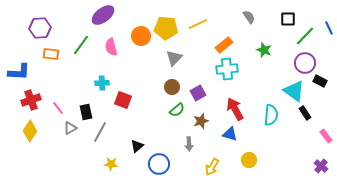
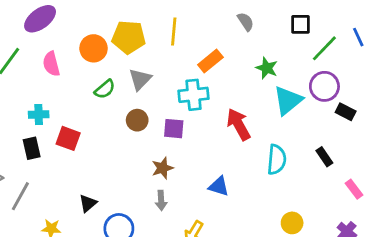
yellow line: (198, 24) -> (174, 31), turned -60
cyan cross: (227, 69) -> (193, 95), moved
cyan triangle: (294, 91) -> (288, 100), moved, turned 45
purple square: (198, 93) -> (174, 129), turned 35
red arrow: (235, 109) -> (239, 124), moved
green semicircle: (177, 110) -> (105, 89), moved
black rectangle: (86, 112) -> (32, 148), moved
brown star: (201, 121) -> (163, 168), moved
gray line: (100, 132) -> (20, 196), moved
yellow circle: (249, 160) -> (292, 223), moved

